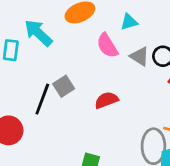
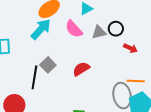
cyan arrow: (38, 33) -> (41, 29), moved, turned 100
gray triangle: (140, 56) -> (99, 32), turned -35

